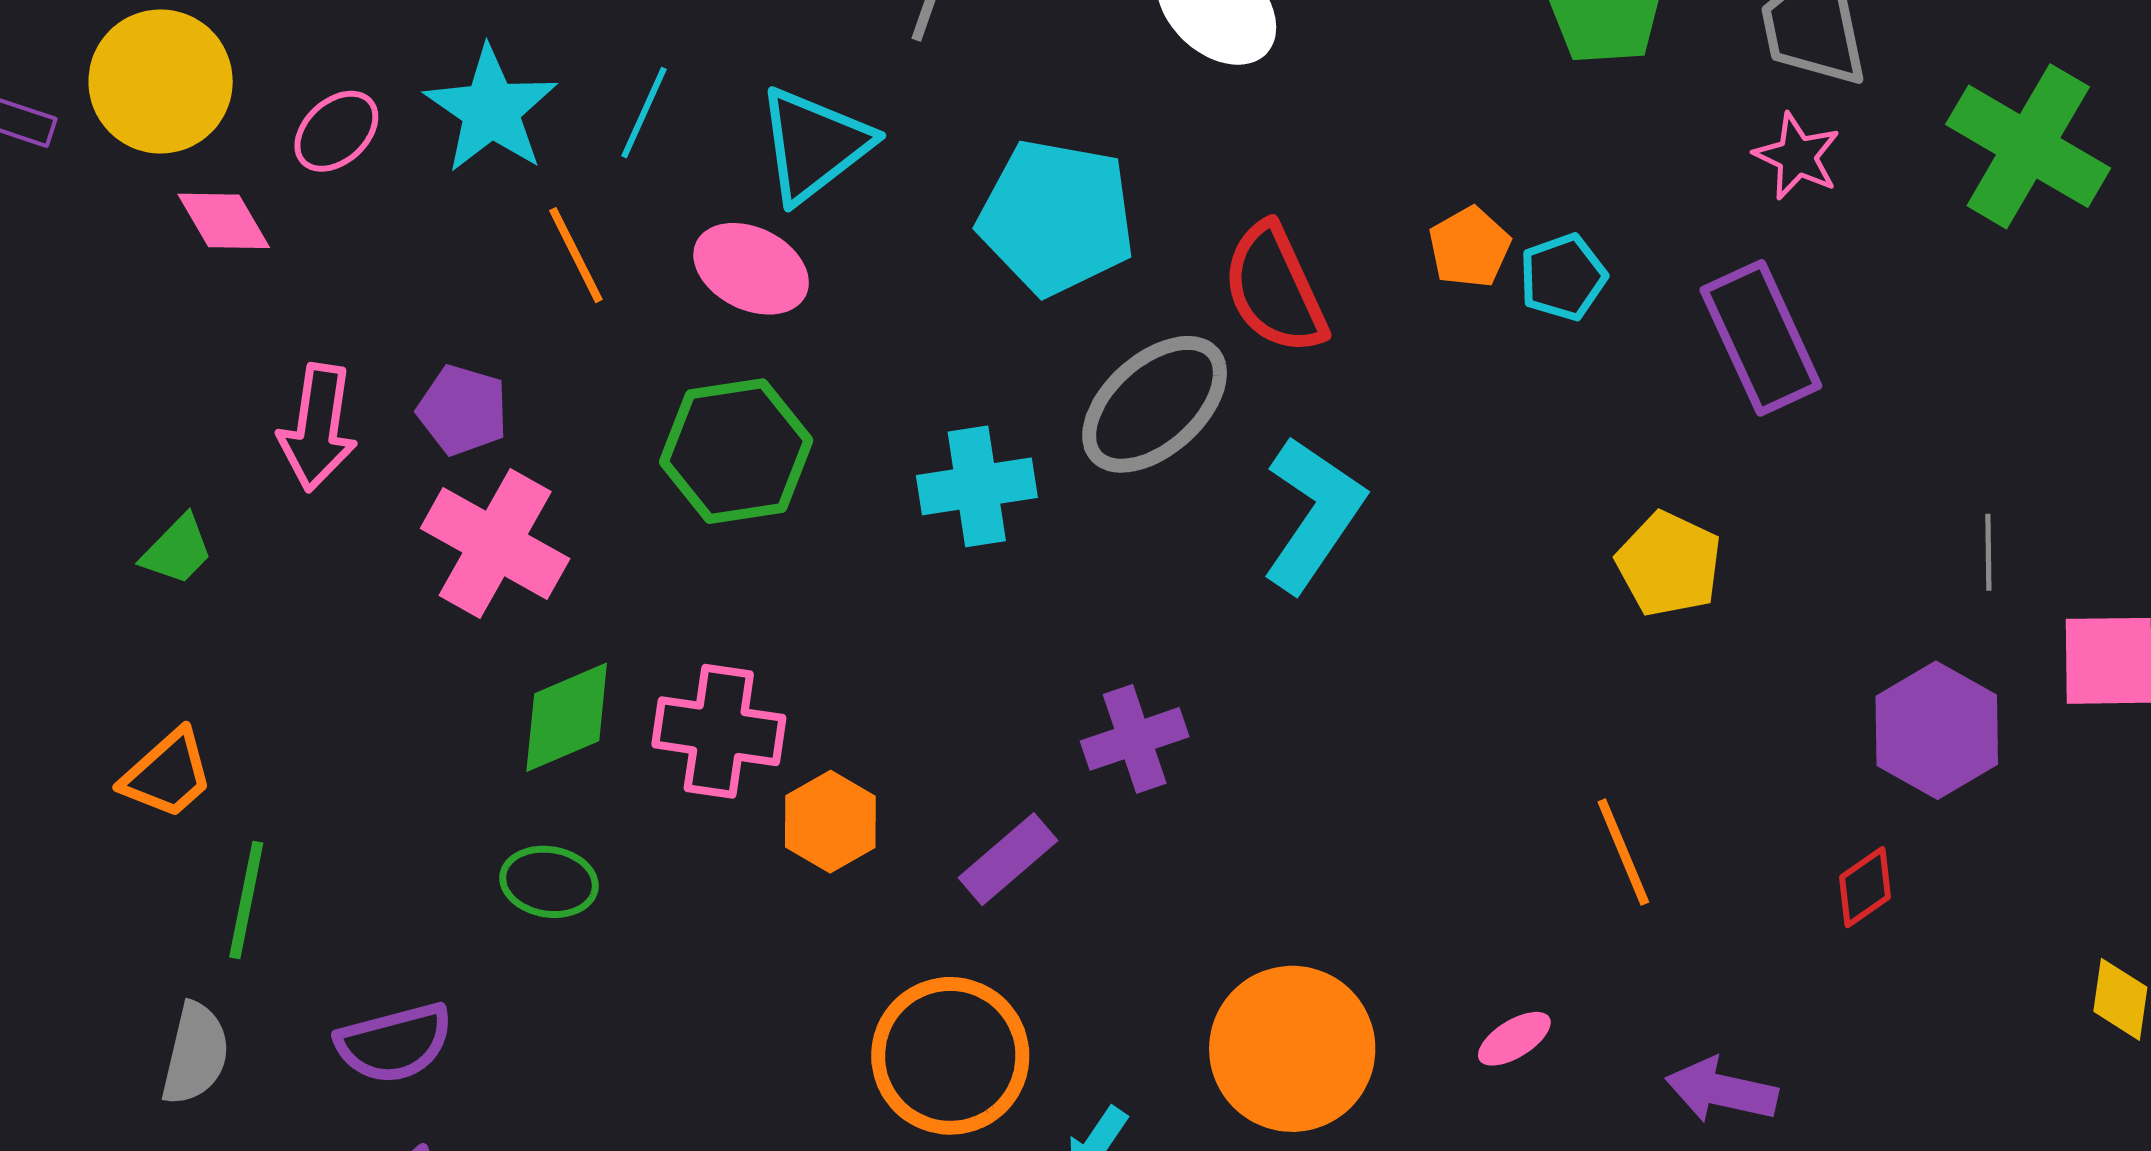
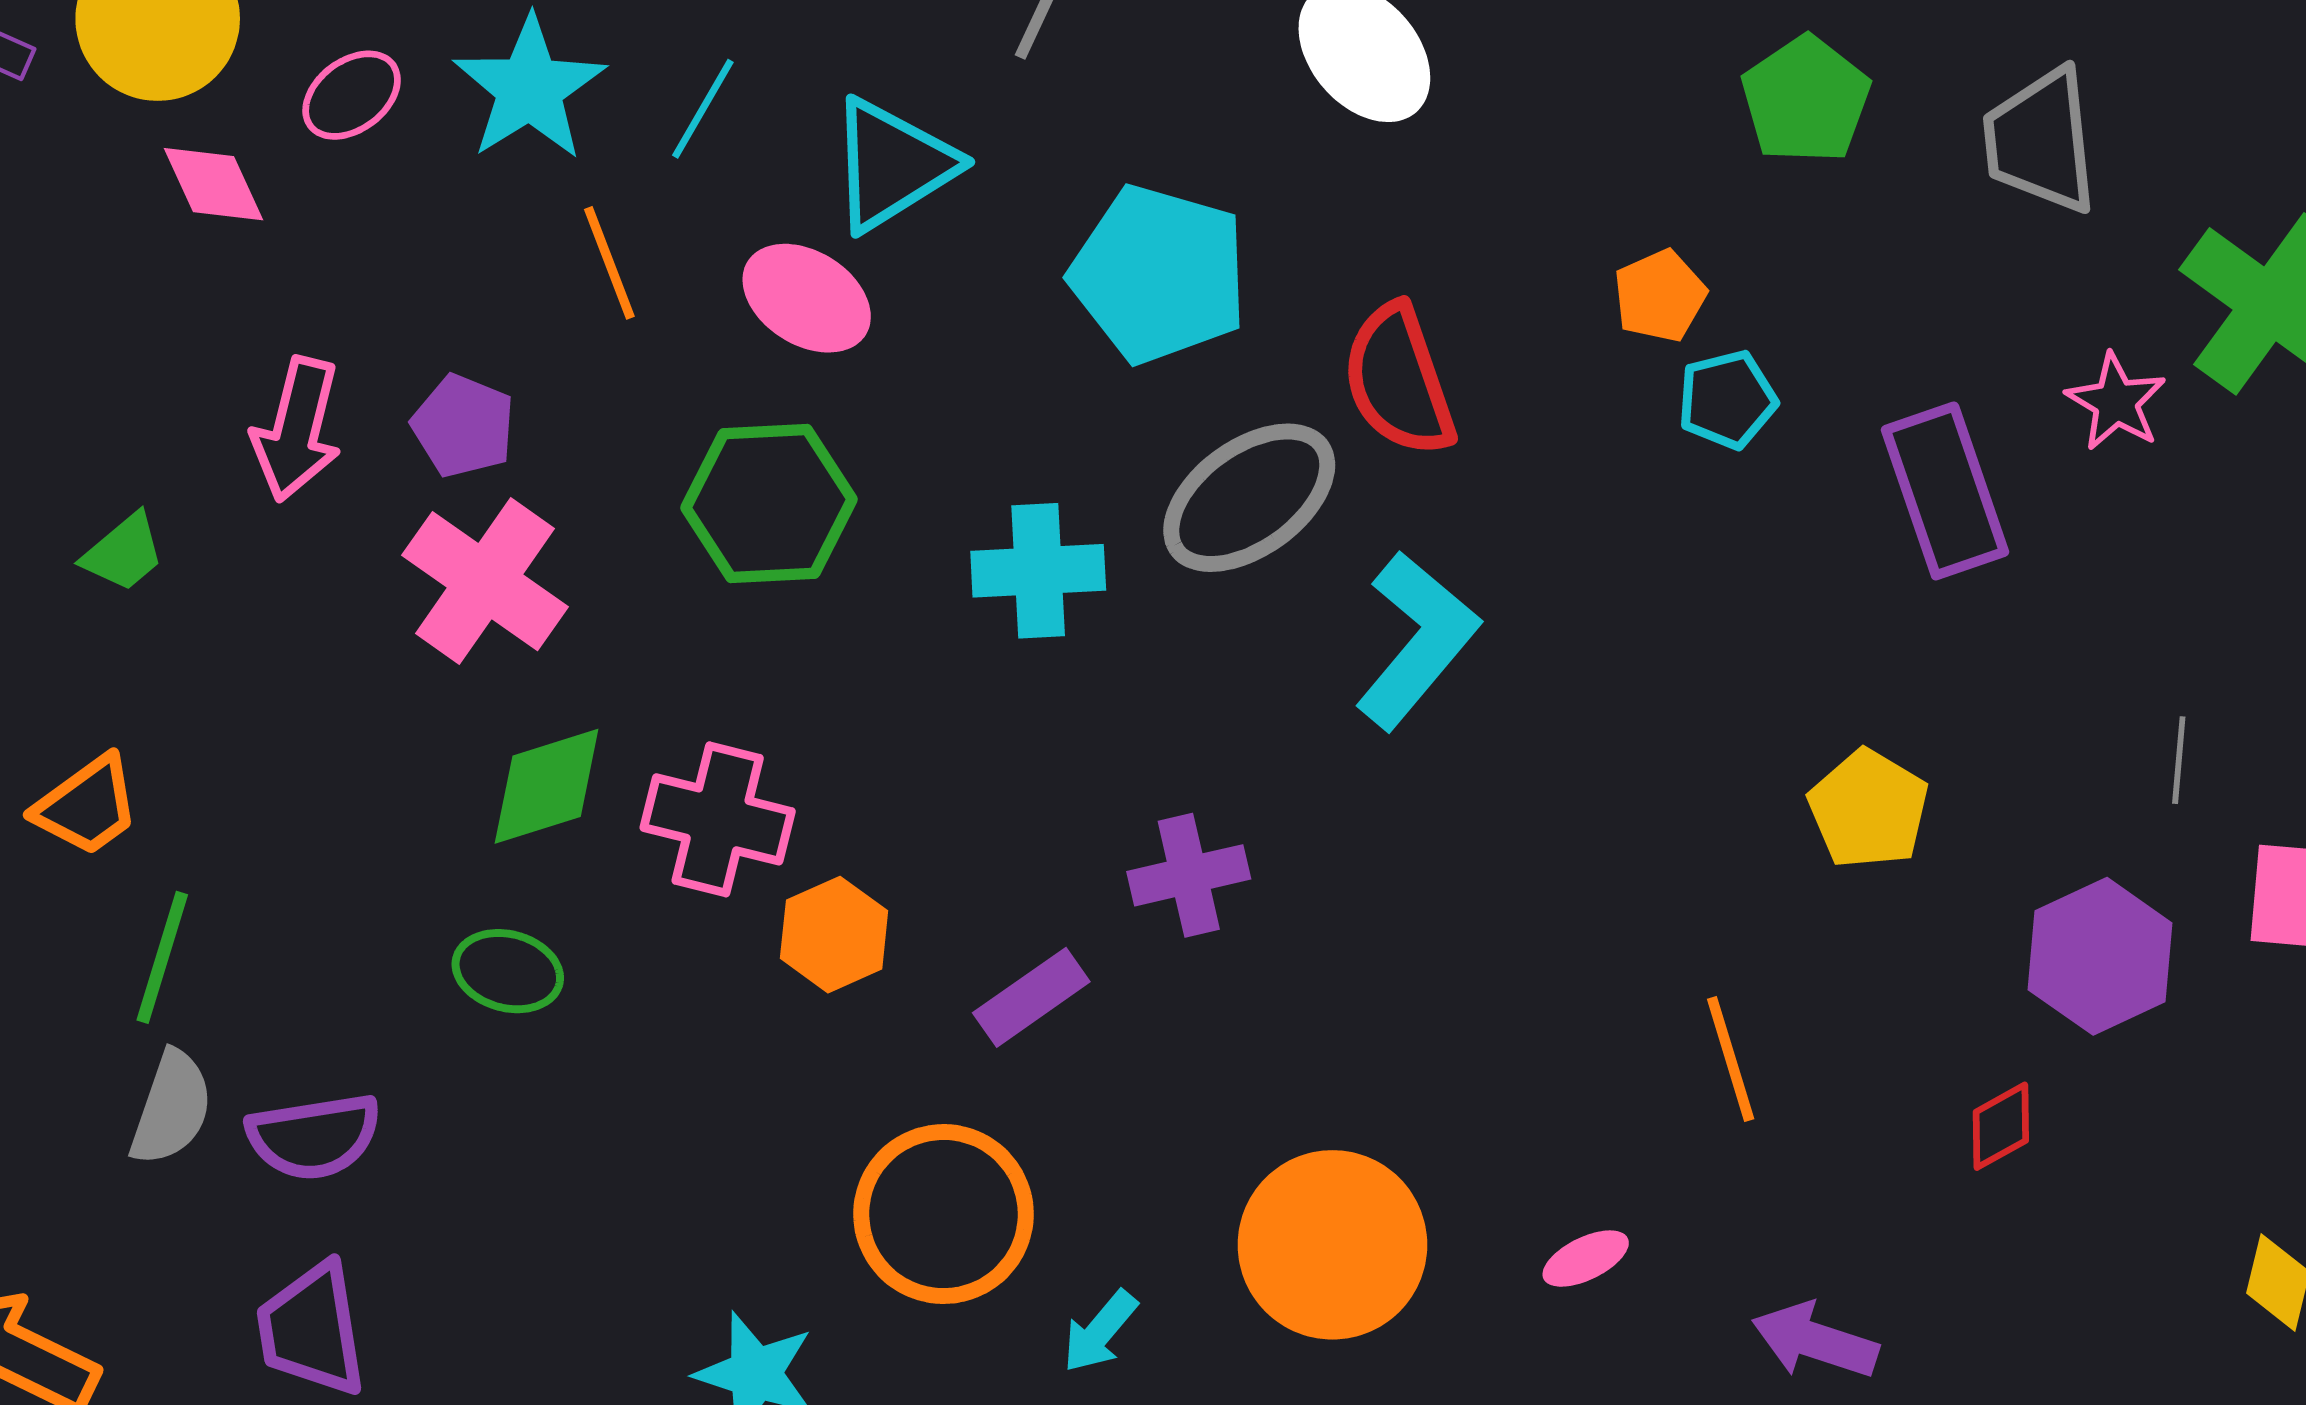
pink star: (1797, 156) -> (2116, 402), moved
orange pentagon: (1470, 247) -> (1660, 296), moved
yellow pentagon: (1669, 564) -> (1869, 809), moved
gray semicircle: (195, 1054) -> (171, 1108), moved

